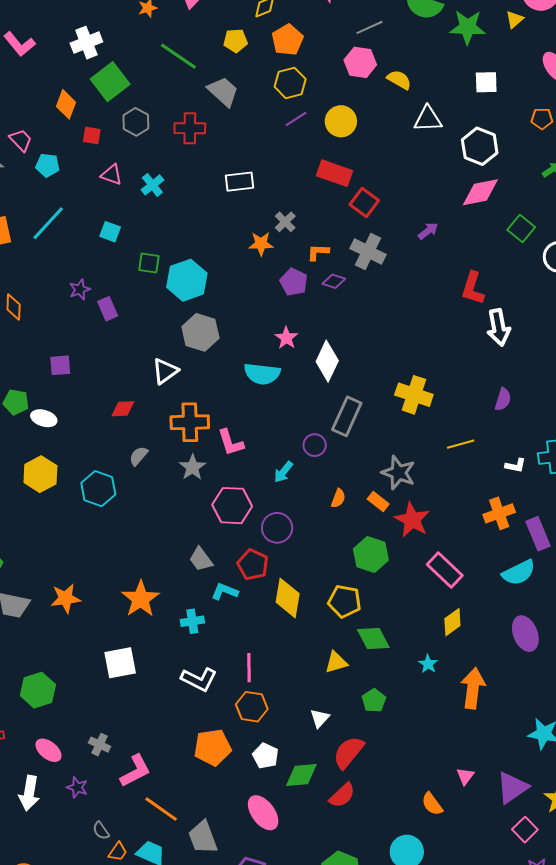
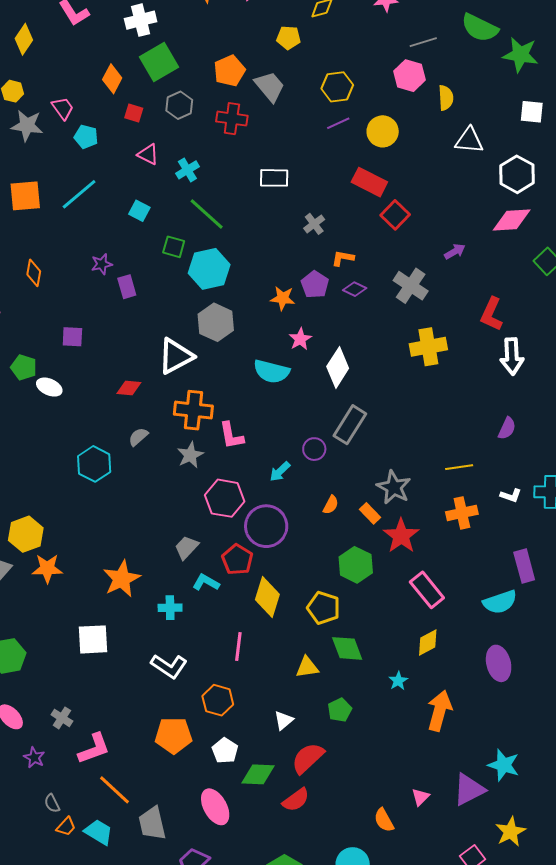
orange pentagon: (287, 40) -> (229, 71), moved
green line: (178, 56) -> (207, 214), moved
yellow semicircle: (399, 80) -> (446, 98), turned 50
orange star: (261, 244) -> (283, 298), moved
gray cross: (368, 251) -> (411, 286), moved
white triangle: (165, 371) -> (176, 356), size x1.4
yellow cross: (414, 395) -> (428, 347), moved, turned -36
yellow hexagon: (40, 474) -> (26, 534), moved
orange cross: (499, 513) -> (462, 513), moved
purple circle: (277, 528) -> (266, 526), size x1.4
gray trapezoid: (201, 559) -> (187, 547), turned 72
pink line: (249, 668) -> (238, 646), moved
purple triangle: (512, 787) -> (469, 790), moved

